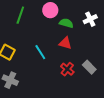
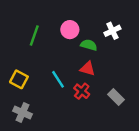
white cross: (90, 19) -> (112, 31), moved
red cross: (67, 69) -> (82, 91), moved

